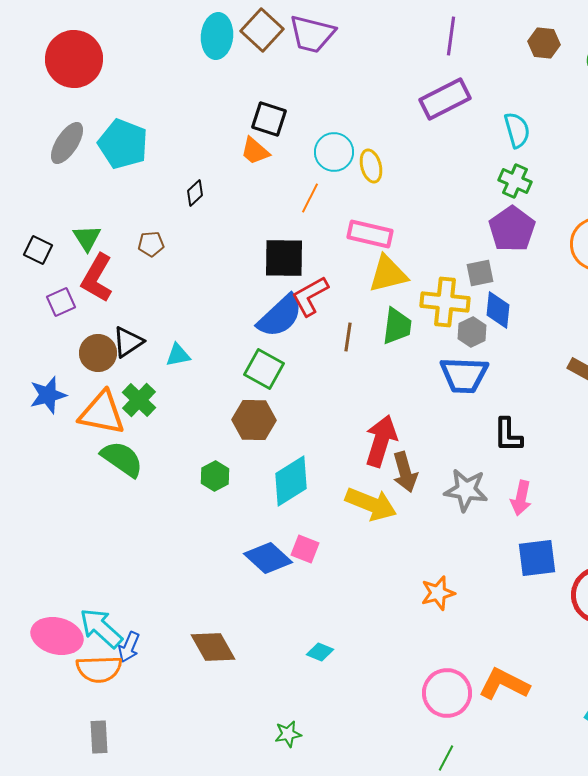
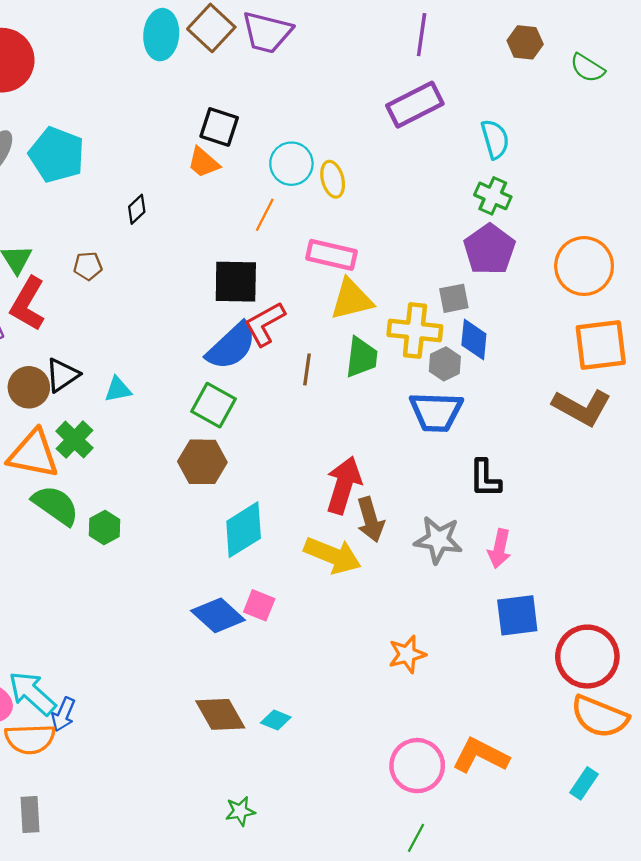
green hexagon: (215, 476) -> (104, 527), moved
brown diamond: (213, 647) -> (220, 714), moved

